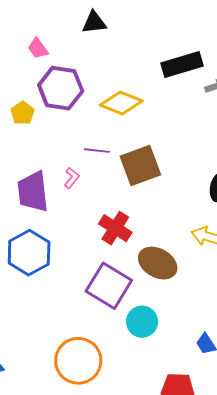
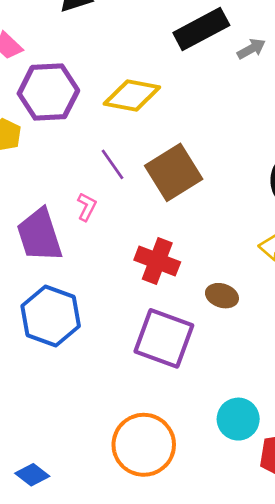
purple line: (97, 151) -> (112, 164), turned 60
brown ellipse: (158, 263) -> (222, 296), size x0.6
cyan circle: (142, 322) -> (238, 419), moved

